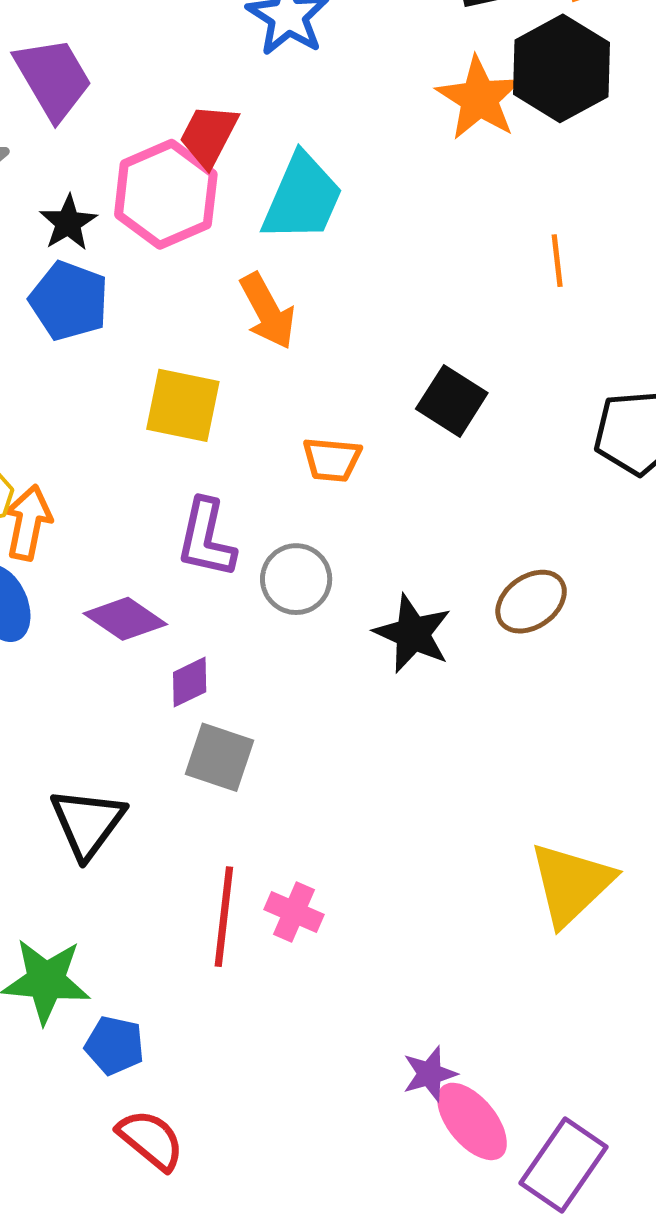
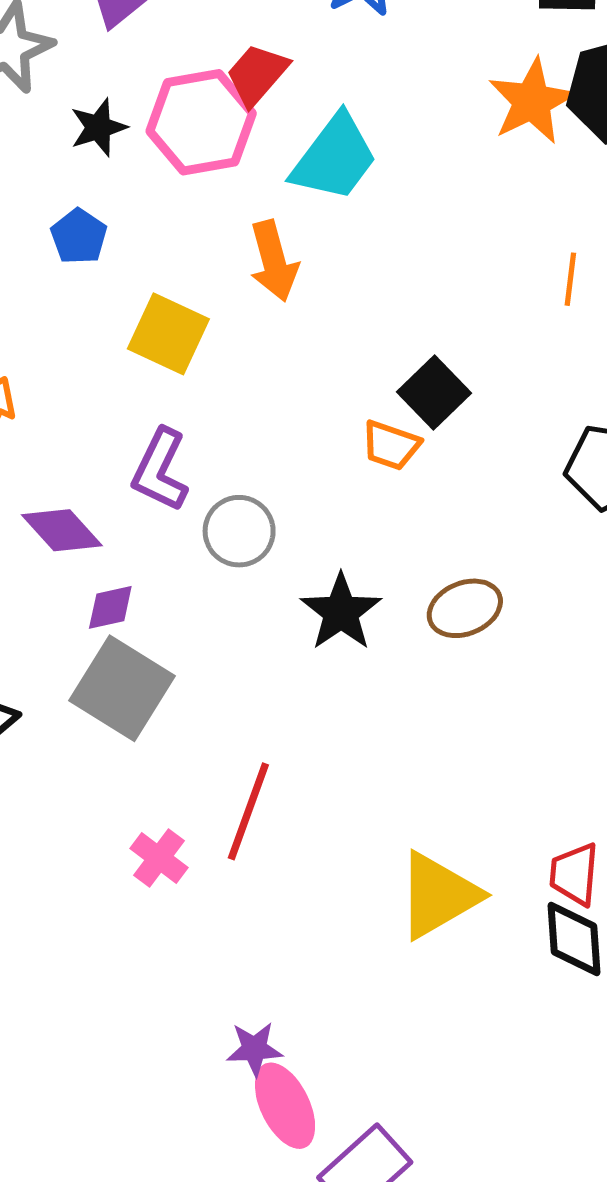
blue pentagon: (69, 301) -> (79, 237), moved, size x0.7
orange trapezoid: (332, 460) -> (391, 445), moved
gray square: (219, 757) -> (122, 688), size x1.4
red line: (224, 917) -> (248, 811), moved

